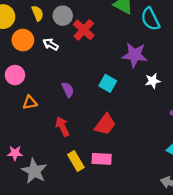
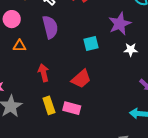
purple star: (135, 55) -> (120, 24), turned 30
cyan square: (108, 83) -> (91, 43), turned 35
purple semicircle: (68, 90) -> (50, 27), moved, size x1.6

